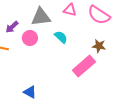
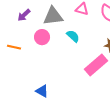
purple arrow: (12, 27) -> (24, 15), moved

